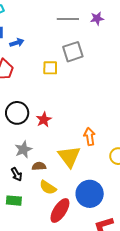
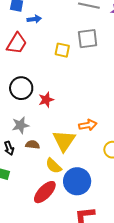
orange arrow: (90, 137) -> (88, 125), turned 78
yellow semicircle: (48, 187) -> (54, 166), moved

